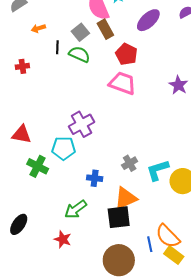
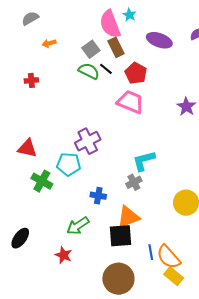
purple ellipse: (148, 20) -> (159, 40), turned 60
black line: (57, 47) -> (106, 69), moved, turned -56
cyan L-shape: (158, 170) -> (144, 161), moved
blue line: (150, 244) -> (151, 252), moved

